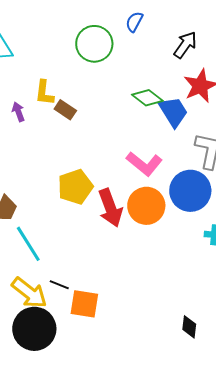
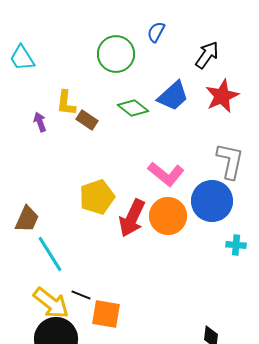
green diamond: (147, 98) -> (133, 108), moved
blue trapezoid: (173, 112) -> (173, 96), moved, turned 80
red arrow: (110, 208) -> (132, 218), turned 45

